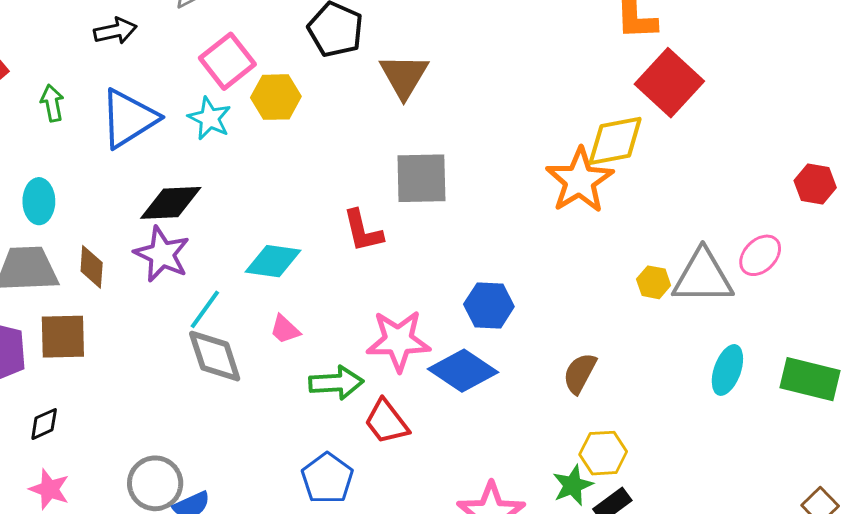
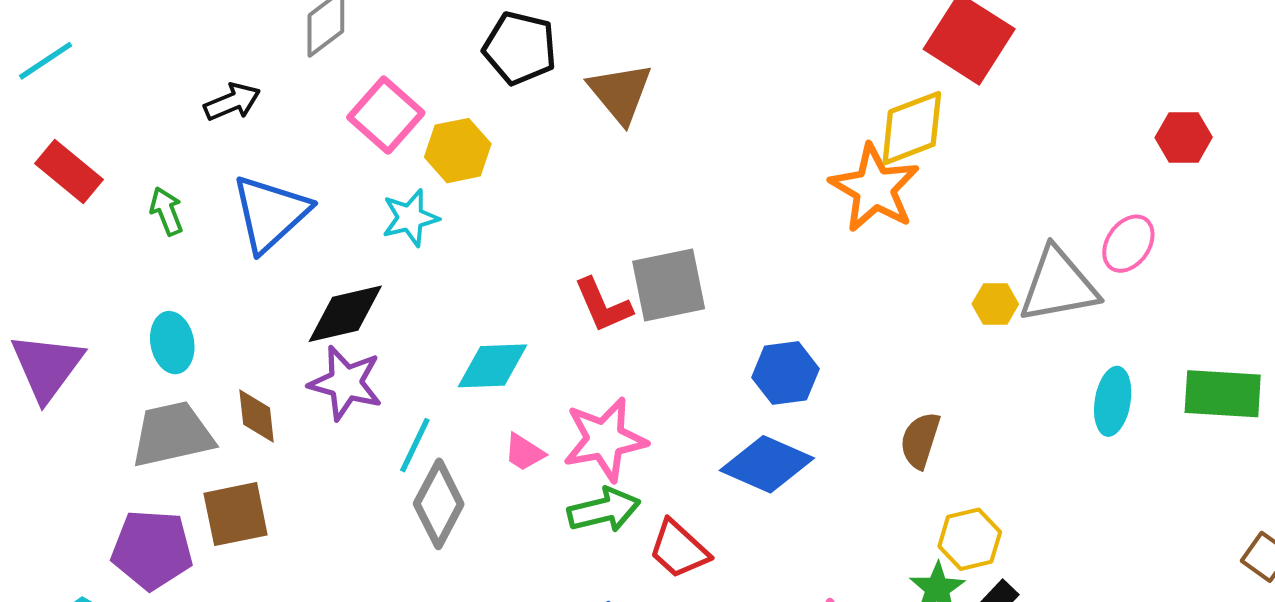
cyan star: (210, 118) -> (410, 218), moved, turned -30
gray square: (421, 178) -> (669, 285), moved
pink star: (398, 341) -> (605, 439), moved
gray diamond: (215, 356) -> (439, 504), turned 56

